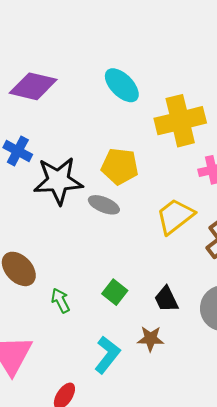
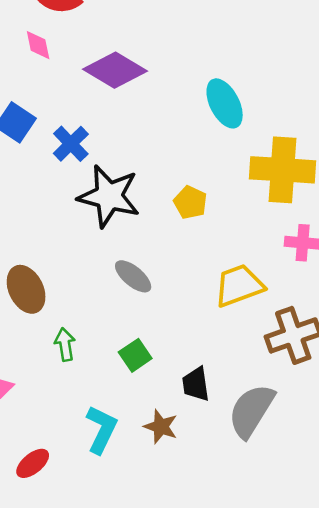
yellow pentagon: (120, 166) -> (190, 202), size x0.7
gray ellipse: (104, 205) -> (133, 276), moved
cyan L-shape: (107, 355) -> (101, 429), turned -30

